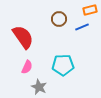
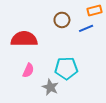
red semicircle: (23, 37) -> (24, 39), turned -55
gray star: (39, 87) -> (50, 87), moved

